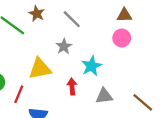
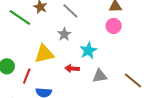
red arrow: (72, 87) -> (72, 68), turned -80

